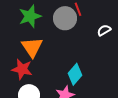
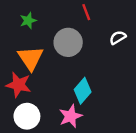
green star: (30, 16) -> (28, 21), size x0.6
gray circle: (65, 18) -> (68, 42), moved

